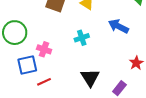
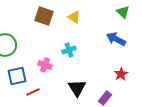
blue arrow: (118, 26) -> (116, 39), moved
pink cross: (44, 49) -> (45, 65), moved

